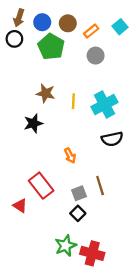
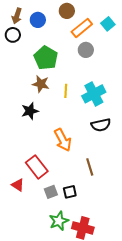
brown circle: (68, 23) -> (67, 11), moved
orange rectangle: (91, 31) -> (82, 28), size x1.5
green pentagon: (51, 47) -> (46, 58), moved
orange arrow: (70, 156) -> (63, 140), size x1.6
gray square: (79, 193) -> (51, 192), moved
black square: (78, 213) -> (70, 192), turned 32

